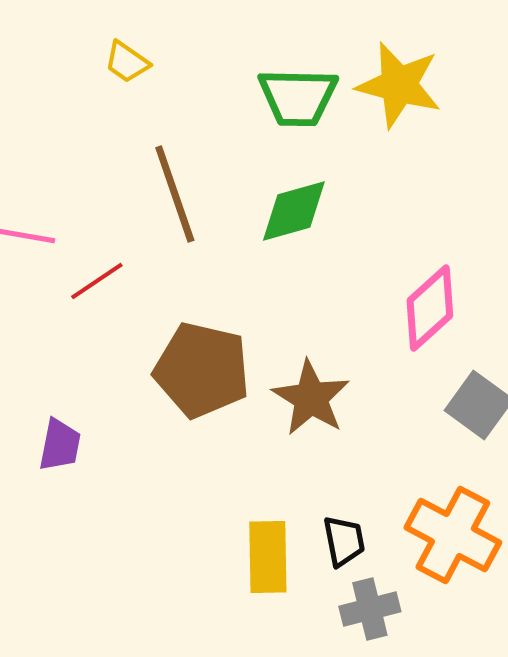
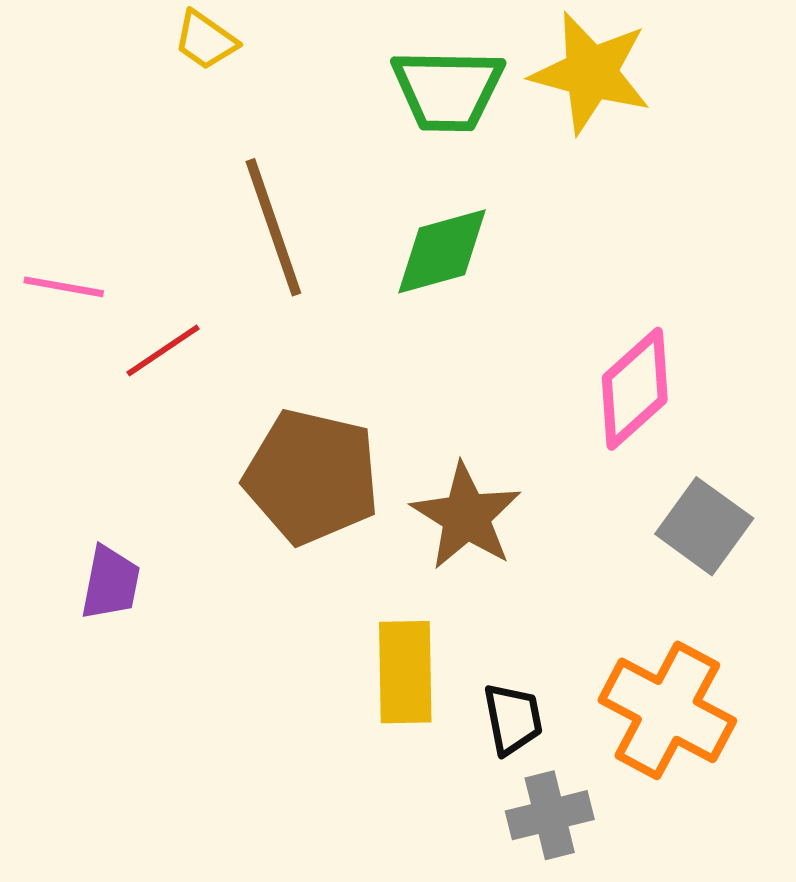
yellow rectangle: (268, 557) -> (405, 672), moved

